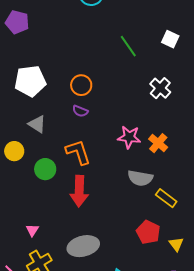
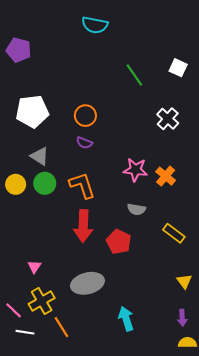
green circle: (45, 169) -> (45, 183), moved
gray semicircle: (140, 178) -> (136, 209), moved, size x0.7
red pentagon: (148, 232) -> (119, 242), moved

